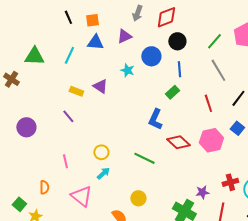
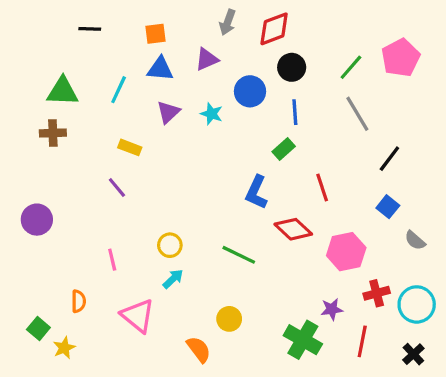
black line: (68, 17) -> (90, 29), moved, turned -64
brown cross: (11, 79) -> (53, 133), moved, turned -35
purple triangle: (100, 86) -> (168, 112), moved, turned 42
red line: (208, 103) -> (322, 187), moved
purple circle: (26, 127) -> (37, 220), moved
pink hexagon: (211, 140) -> (346, 252), moved

